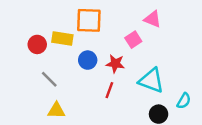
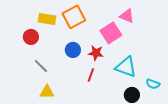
orange square: (89, 20) -> (74, 17), turned -30
yellow rectangle: (62, 38) -> (47, 19), moved
pink square: (133, 40) -> (111, 33), size x1.5
cyan semicircle: (184, 101) -> (153, 84), turned 80

